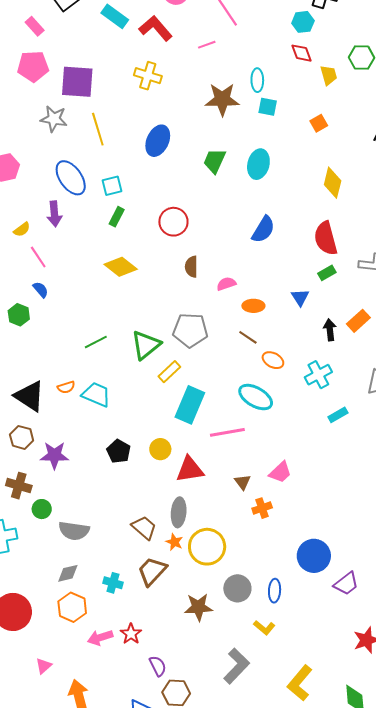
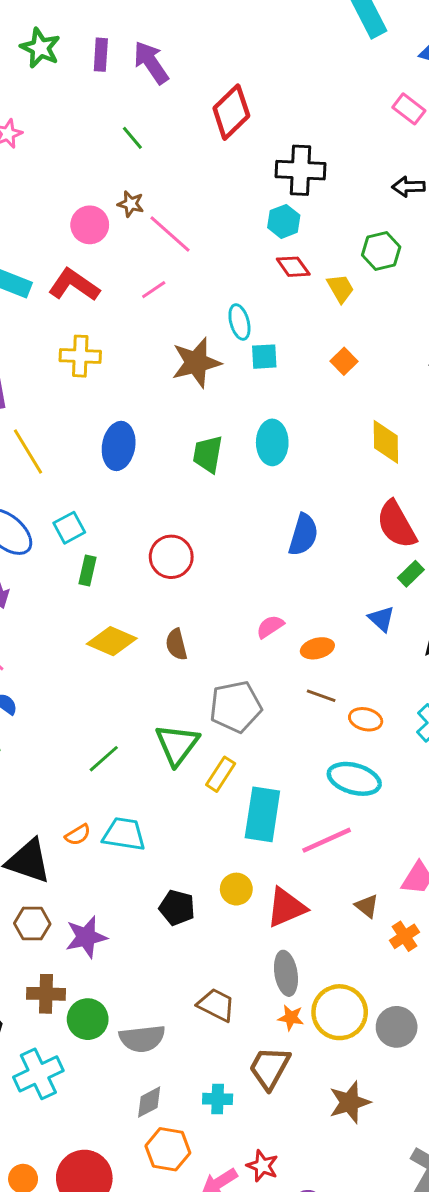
brown semicircle: (191, 267) -> (176, 644), moved
green circle: (42, 509) -> (88, 1019), size x1.4
brown trapezoid: (144, 528) -> (216, 1005), moved
gray circle: (237, 588) -> (397, 1027), moved

